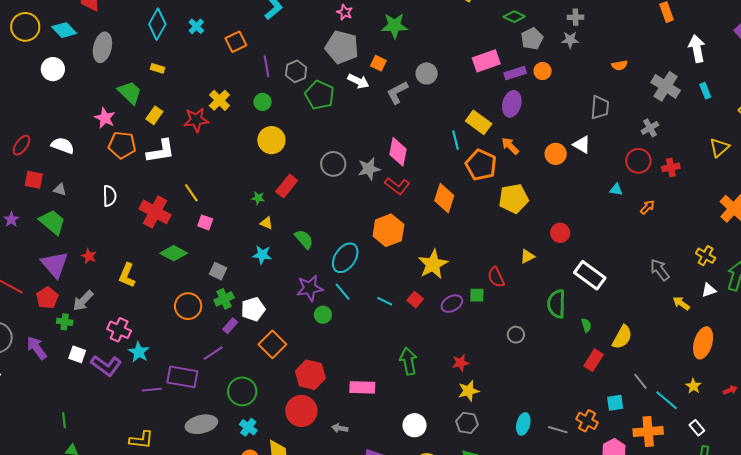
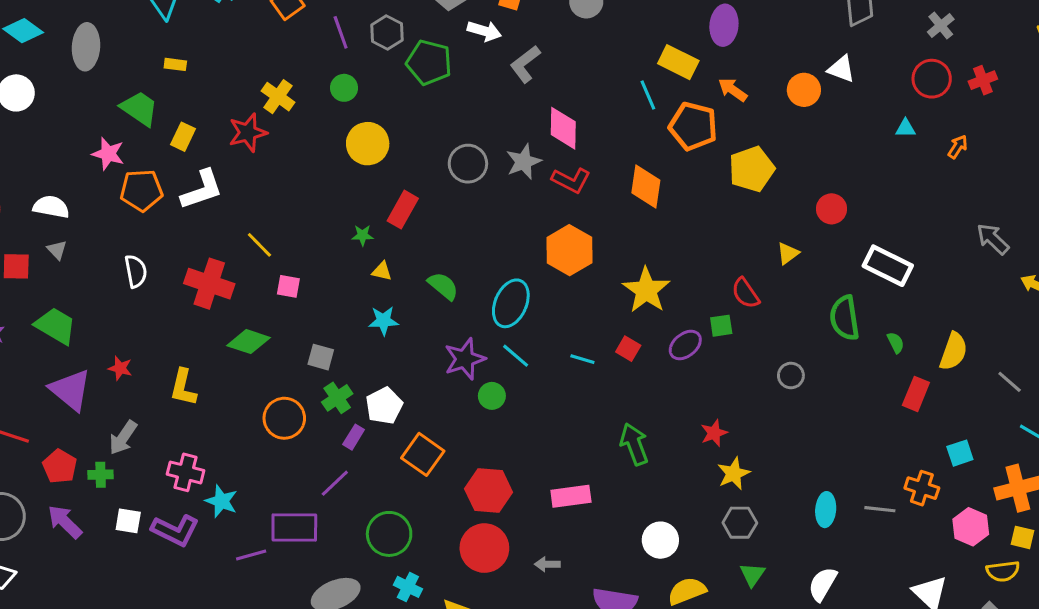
gray L-shape: (397, 92) -> (525, 64), moved
gray triangle: (60, 190) -> (57, 250), moved, turned 40
red pentagon: (47, 298) -> (60, 466), moved
gray line: (641, 381) -> (1010, 382), moved

